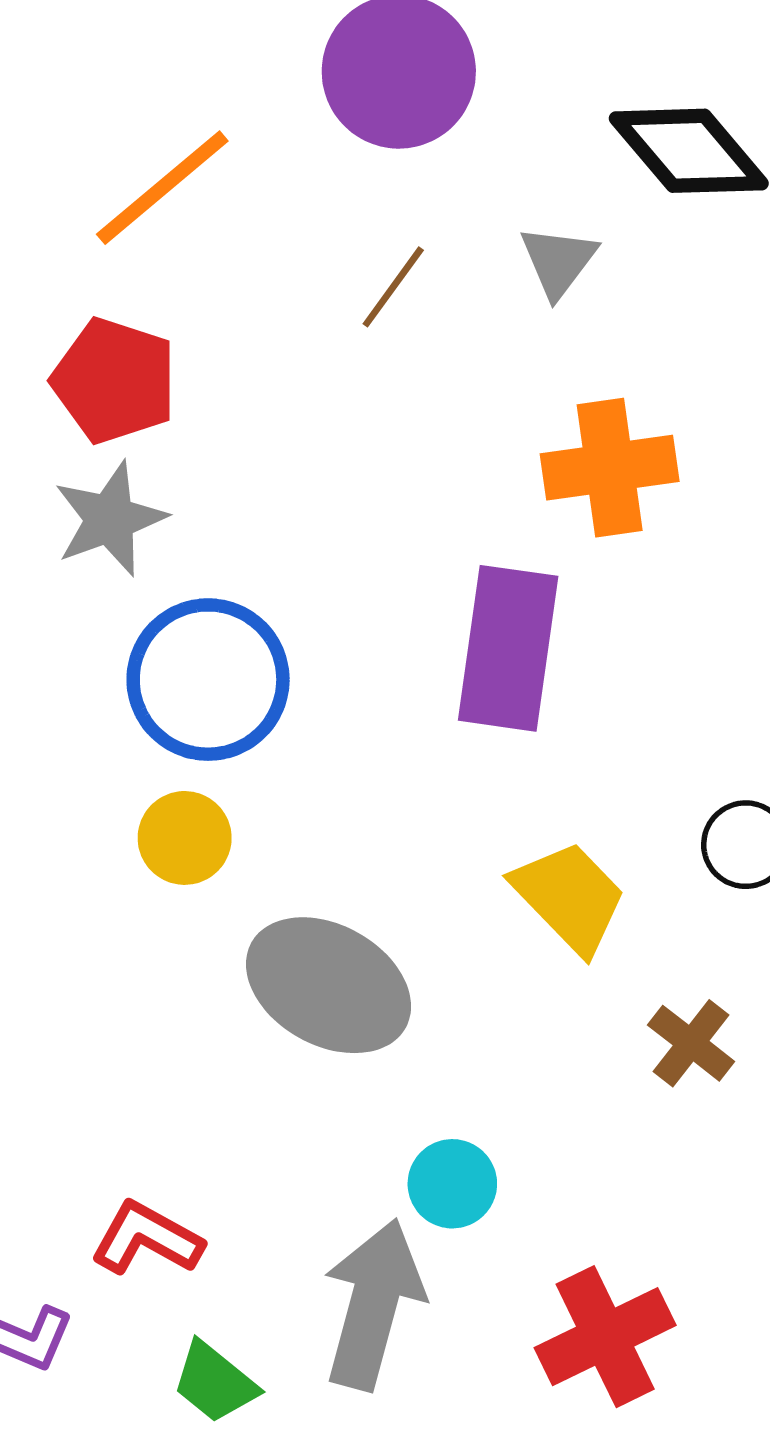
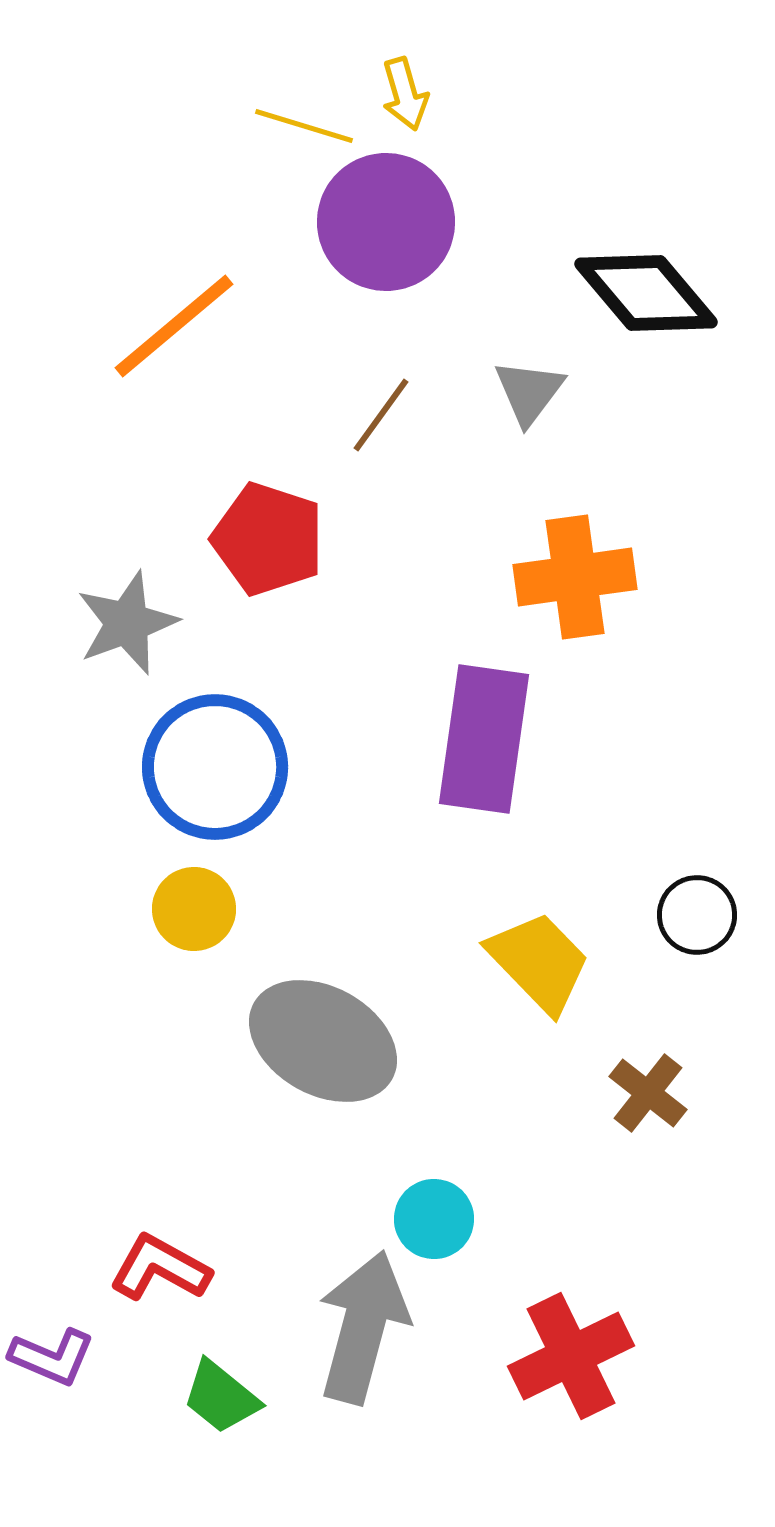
red pentagon: (114, 381) -> (268, 539), moved

